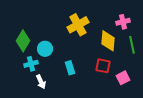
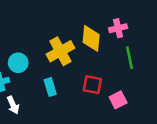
yellow cross: (78, 25) -> (60, 51), moved
yellow diamond: (108, 41) -> (91, 38), moved

